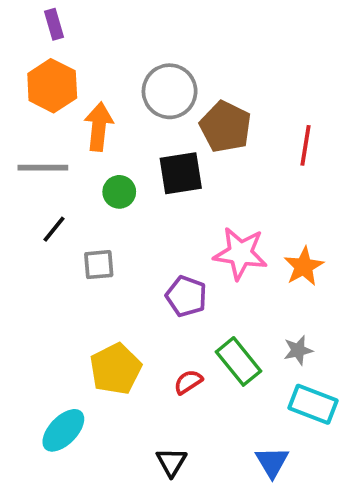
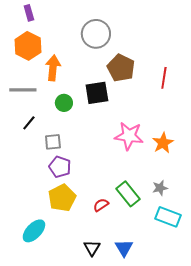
gray circle: (170, 91) -> (96, 34), moved
purple pentagon: (186, 296) -> (60, 167), moved
blue triangle: (272, 462) -> (124, 248), moved

